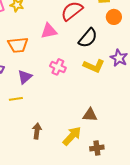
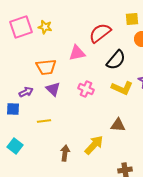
purple triangle: (25, 77) -> (53, 89), moved, turned -35
brown triangle: (90, 115) -> (118, 125), moved
yellow arrow: (72, 136) -> (94, 145), moved

